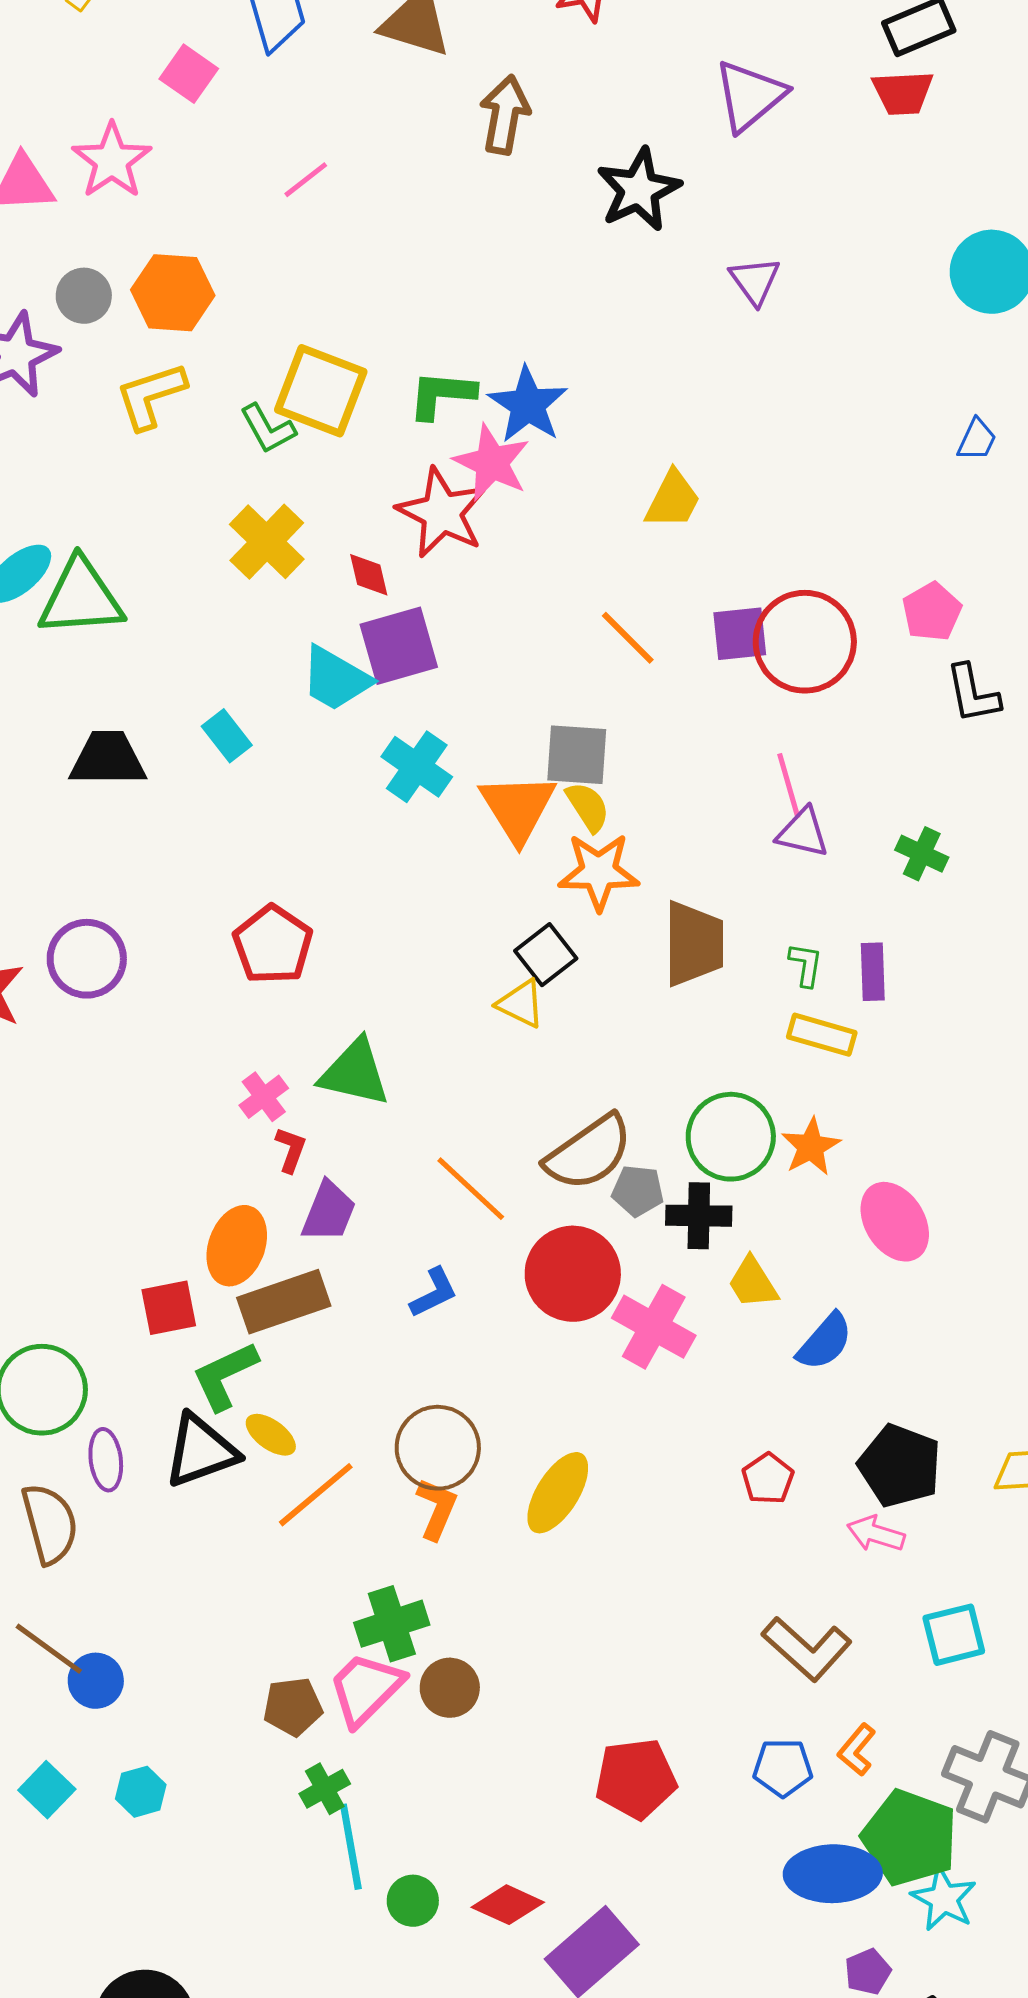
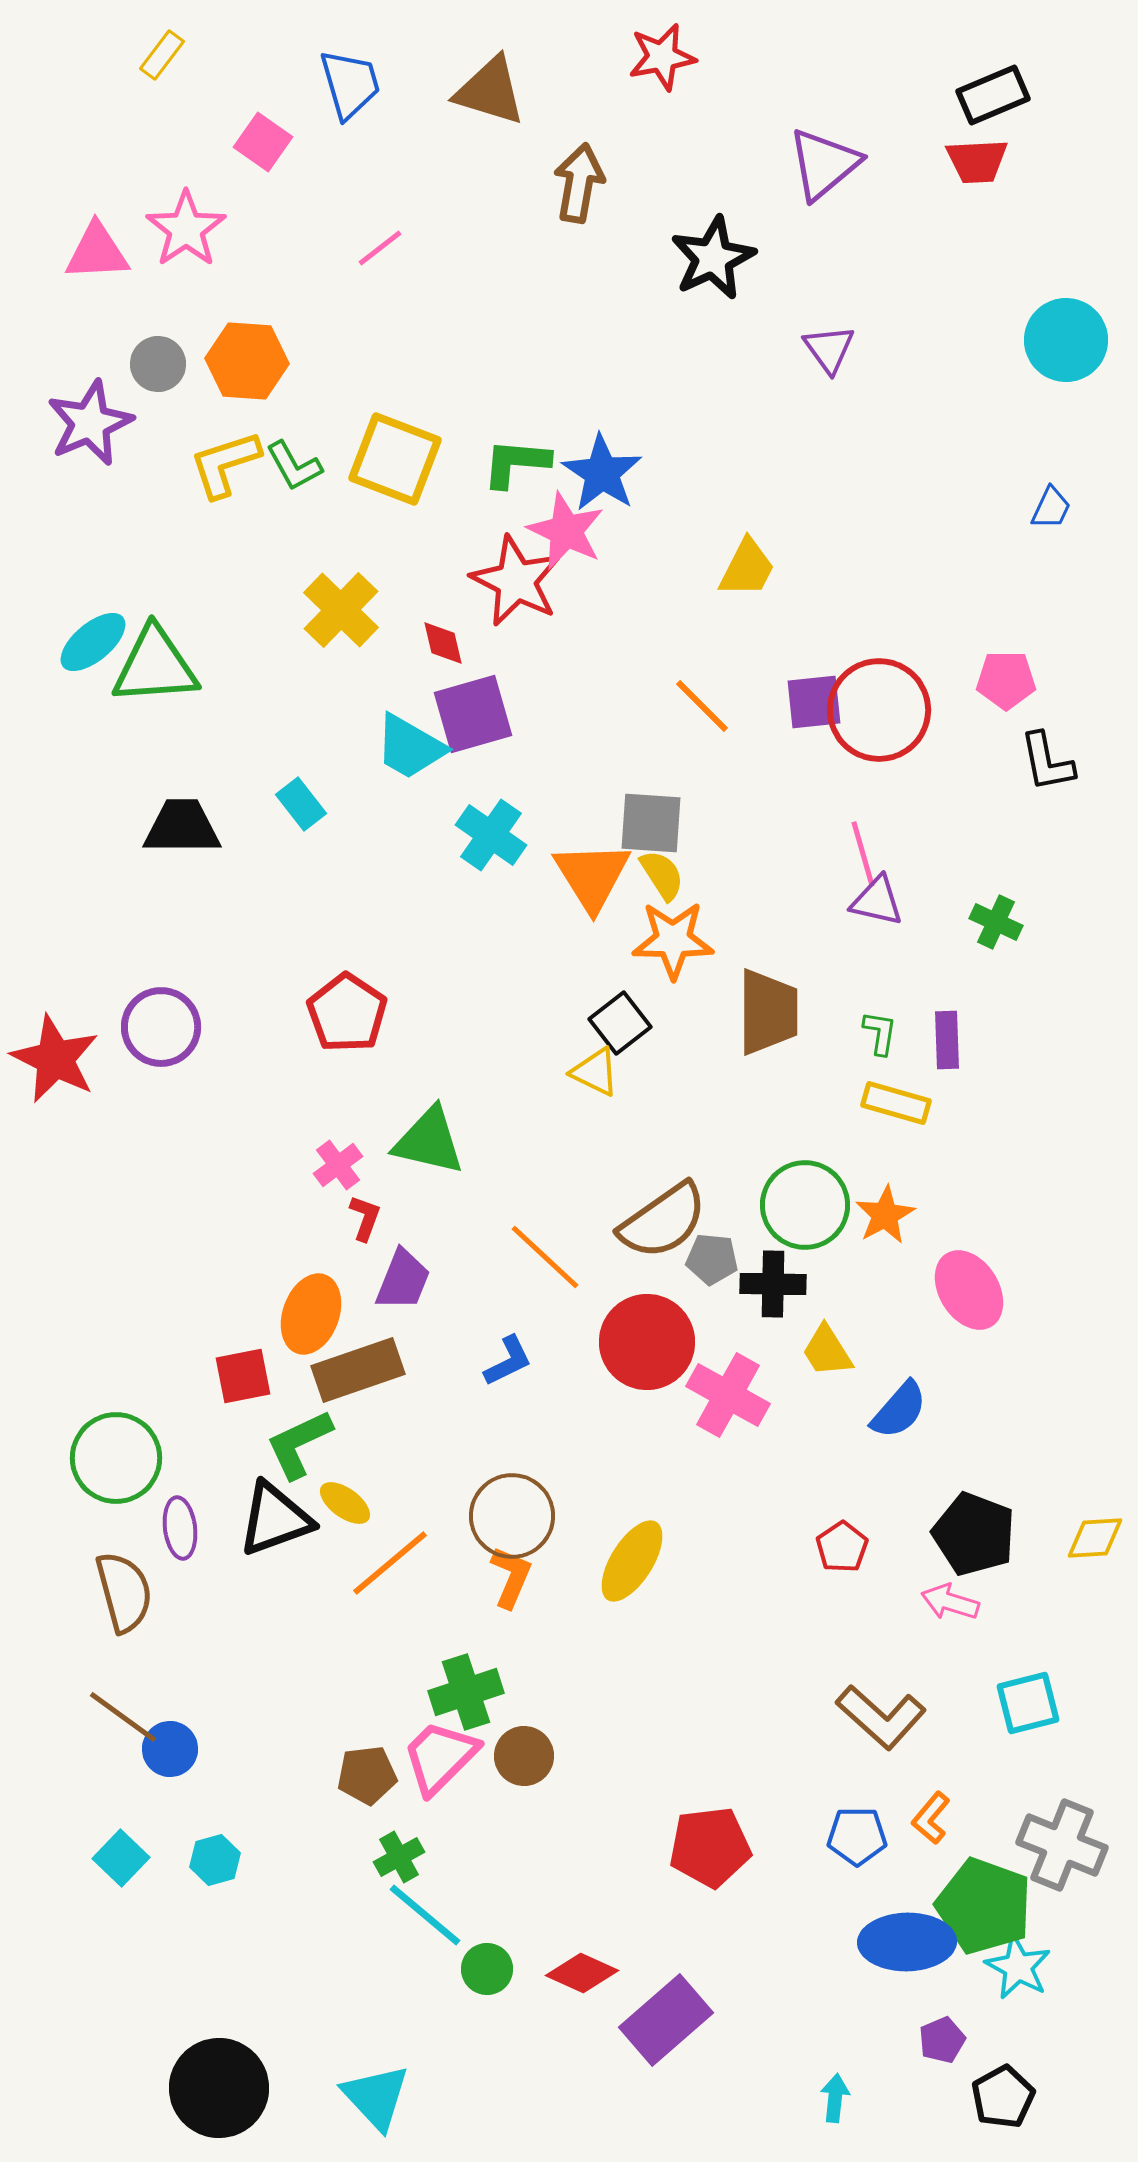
green L-shape: (268, 429) -> (294, 466), moved
pink pentagon: (932, 612) -> (1006, 680), turned 30
cyan line: (351, 1847) -> (425, 1915), turned -40

